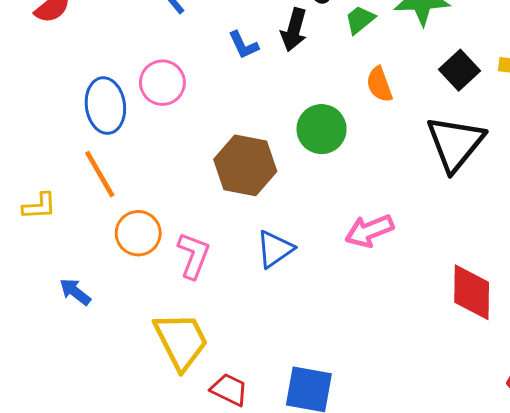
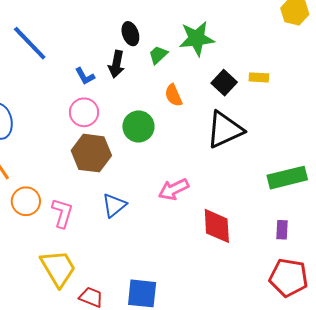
pink circle: (162, 83) -> (84, 112), moved
black triangle: (455, 143) -> (225, 130), turned 30
red diamond: (472, 292) -> (217, 226), moved

